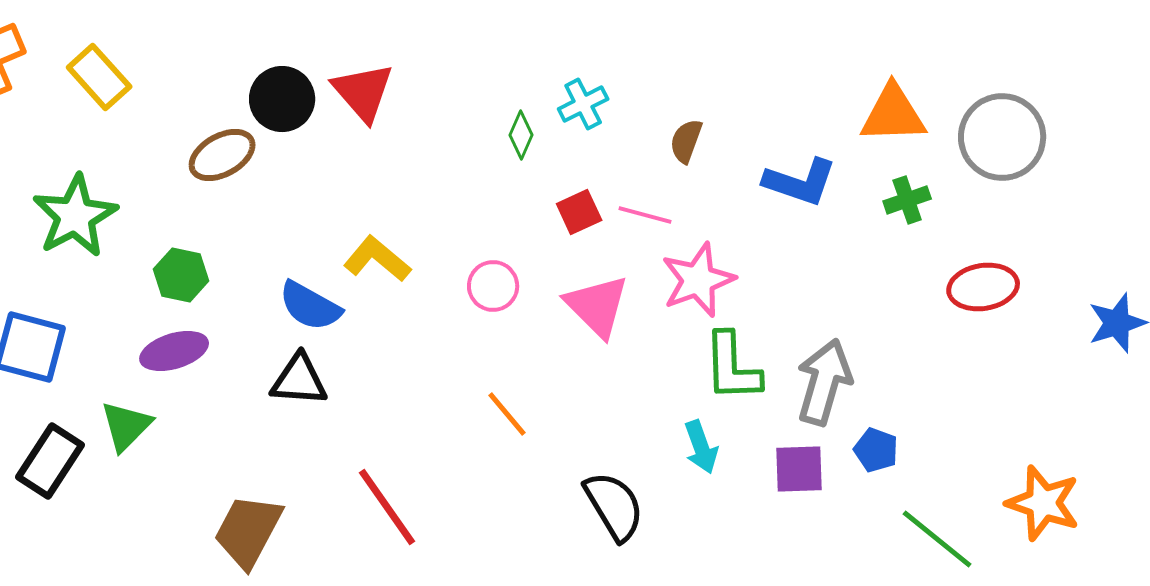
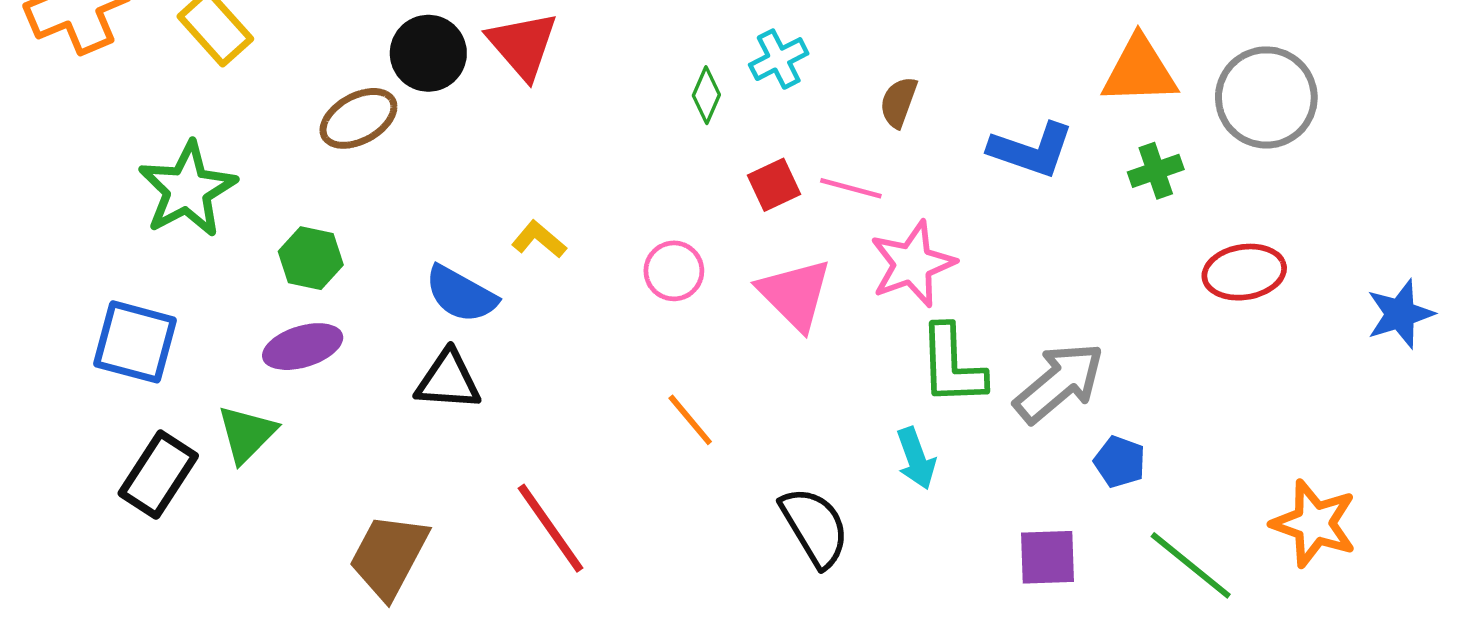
yellow L-shape: (377, 259) -> (539, 239), size x0.7
gray arrow: (824, 382) -> (1059, 383), turned 34
purple square: (799, 469) -> (1048, 557), moved

